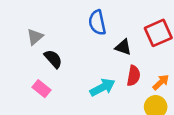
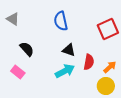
gray triangle: (35, 37) -> (13, 19), moved, turned -48
black triangle: (123, 47) -> (69, 50), moved

